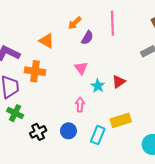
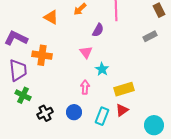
purple semicircle: (87, 38) -> (98, 30), moved
orange triangle: (46, 41) -> (51, 17), moved
red triangle: (119, 82) -> (122, 110), moved
yellow rectangle: (121, 120) -> (124, 89), moved

